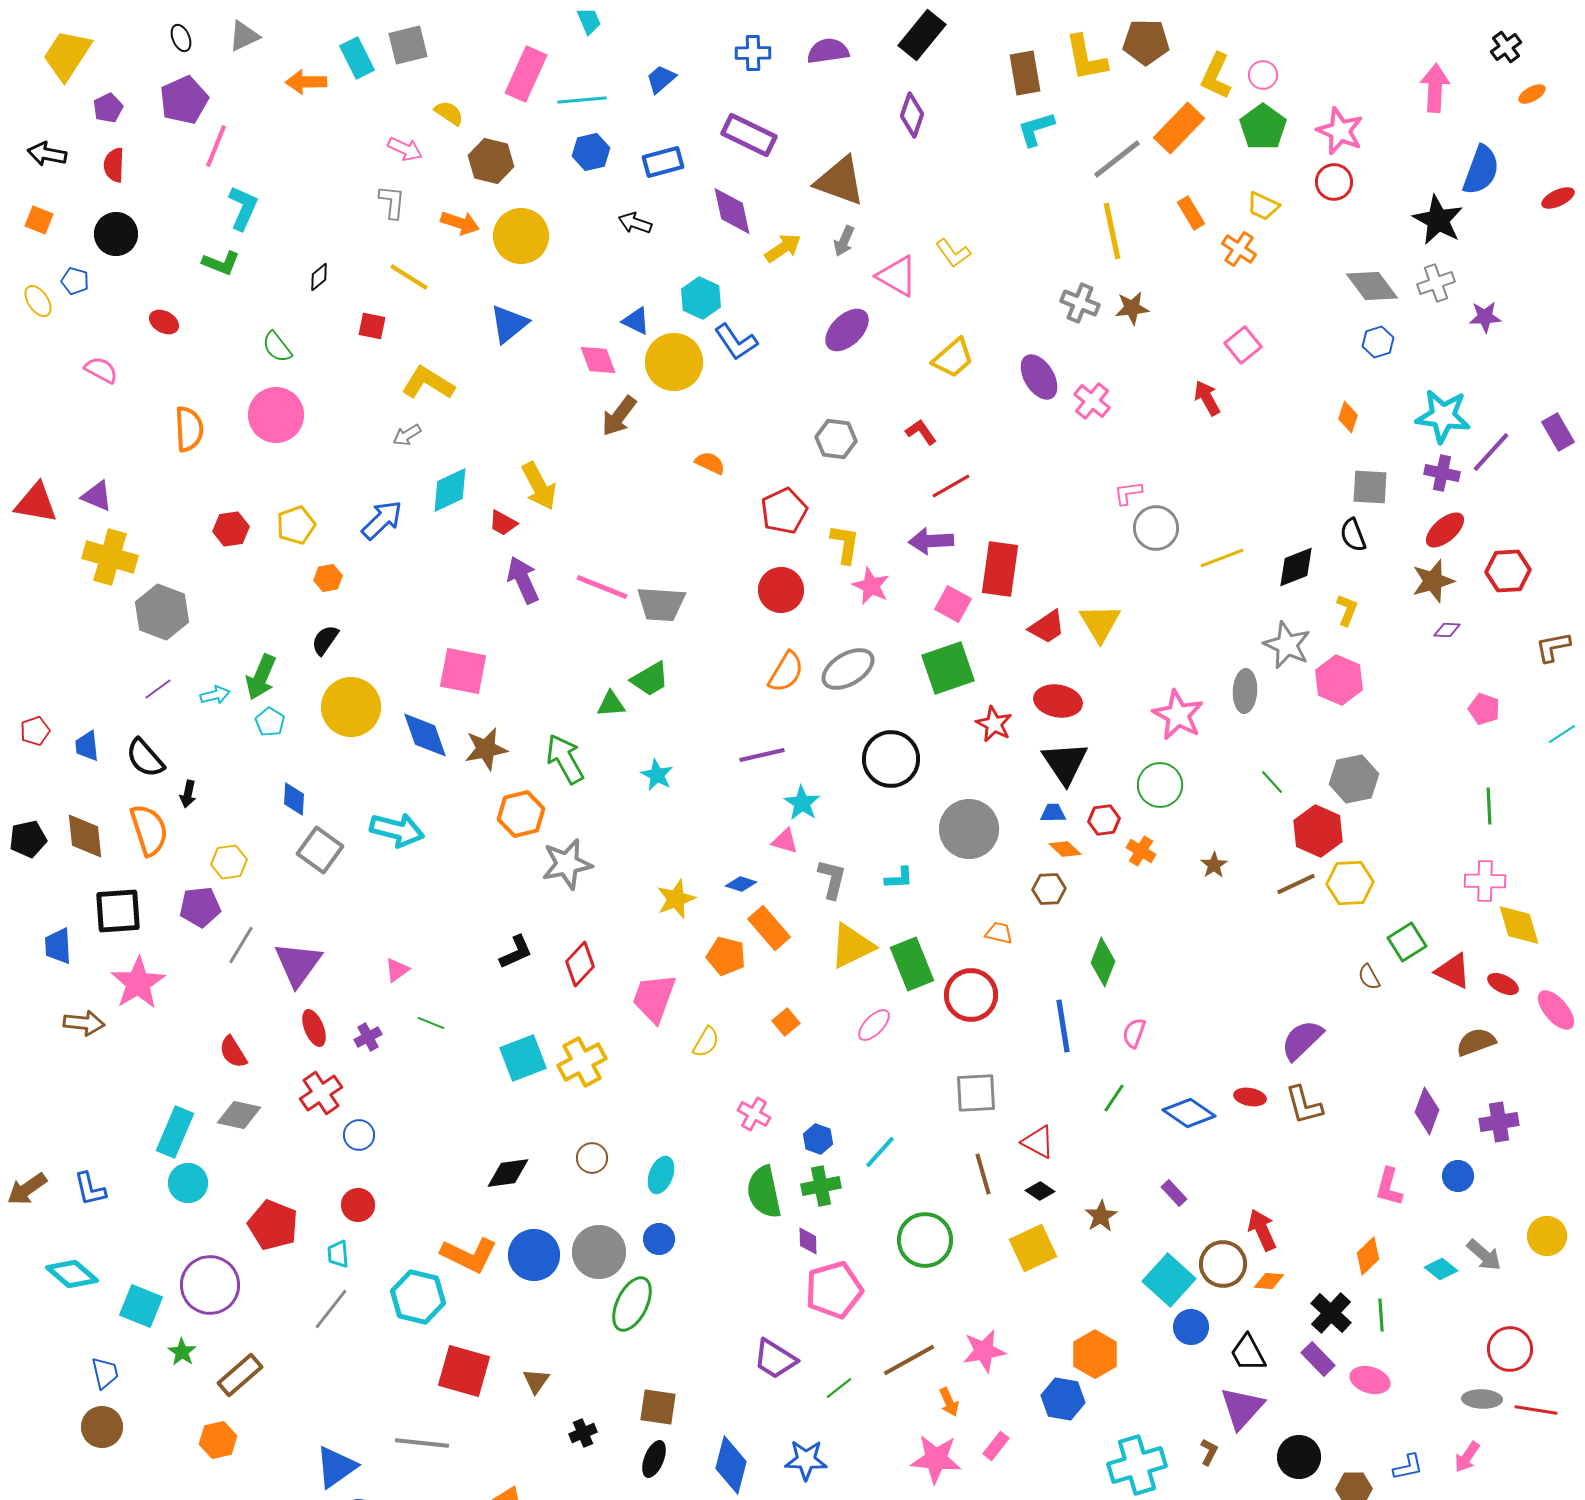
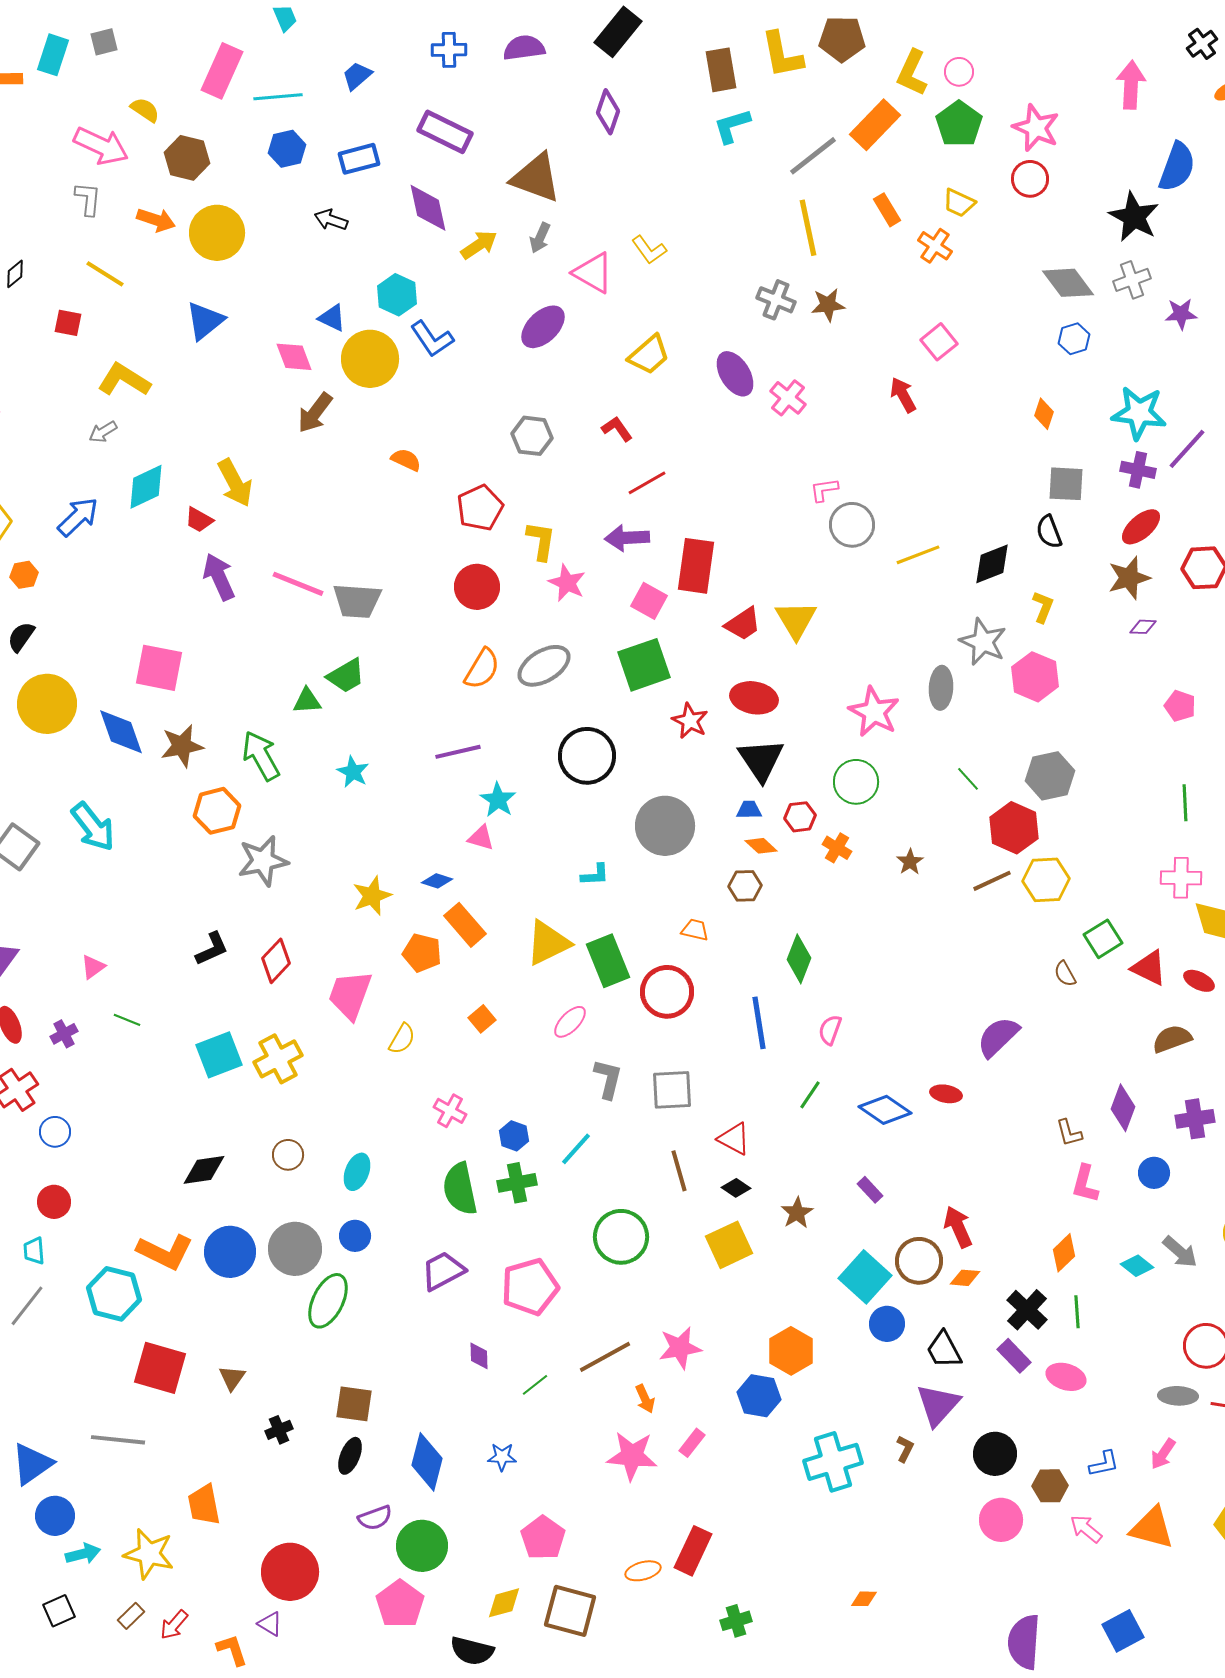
gray square: (408, 45) -> (104, 42), size x0.7
cyan rectangle: (357, 58) -> (53, 55), turned 45
pink arrow: (405, 149) -> (101, 146), size x1.6
cyan arrow: (397, 830) -> (93, 827), turned 38
gray L-shape: (832, 879) -> (608, 1079), moved
brown L-shape: (1304, 1105) -> (1069, 1133), moved, size x0.7
purple diamond: (808, 1241) -> (479, 1356), moved
purple trapezoid: (775, 1359) -> (443, 1271), moved, turned 120
blue star: (806, 1460) -> (502, 1457), size x0.7

